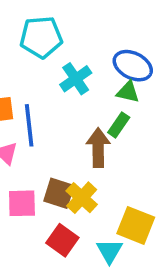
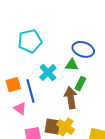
cyan cross: (76, 79) -> (48, 73), moved
green triangle: (128, 92) -> (72, 65), moved

